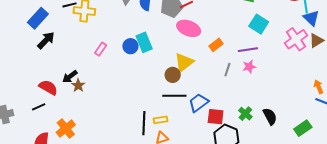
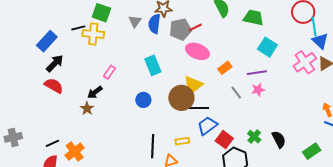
blue circle: (130, 46) -> (143, 100), moved
gray line: (227, 70) -> (236, 93), turned -56
brown circle: (173, 75) -> (181, 98), size x1.6
black arrow: (70, 76) -> (95, 92), moved
red semicircle: (48, 87) -> (54, 86), moved
black line: (174, 96) -> (197, 108), moved
black line: (39, 107) -> (52, 143), moved
red square: (216, 117) -> (224, 140), turned 30
yellow rectangle: (160, 120) -> (182, 141), moved

